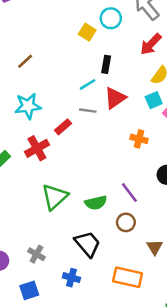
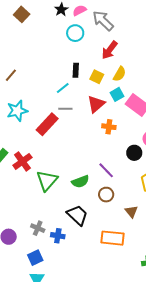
yellow square: (87, 32) -> (97, 77), moved
red triangle: (115, 98) -> (96, 104), moved
red rectangle: (63, 127) -> (47, 124), size x1.6
red cross: (37, 148) -> (22, 161), moved
blue cross: (71, 278) -> (58, 236), moved

